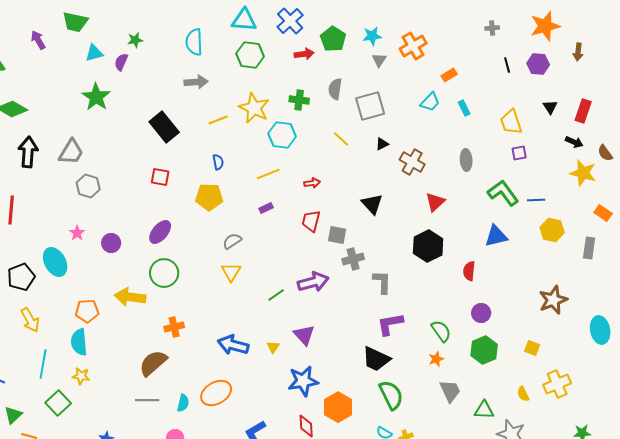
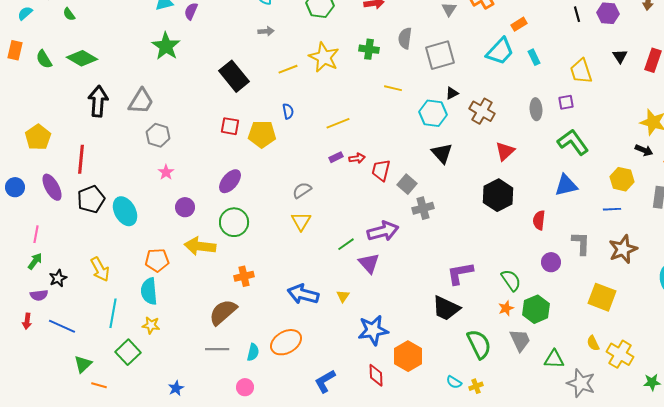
gray arrow: (196, 82) -> (266, 31), size x0.7
cyan trapezoid: (430, 102) -> (500, 51), size x1.4
cyan hexagon: (282, 135) -> (433, 113), moved
yellow line: (341, 139) -> (393, 88), moved, turned -30
black arrow: (574, 142) -> (644, 150), moved
purple square: (519, 153) -> (566, 102), moved
red arrow: (312, 183) -> (357, 158), moved
yellow pentagon: (209, 197) -> (262, 134), moved
blue line: (536, 200) -> (612, 209), moved
pink star: (77, 233) -> (166, 172), moved
gray square: (337, 235) -> (407, 184), turned 30
purple circle: (111, 243) -> (185, 207), moved
black pentagon: (21, 277) -> (91, 199), moved
gray L-shape: (382, 282) -> (581, 243), moved
purple triangle: (304, 335) -> (369, 263), moved
yellow square: (532, 348) -> (602, 297), size x1.8
green hexagon: (484, 350) -> (536, 309), moved
yellow cross: (557, 384) -> (620, 354), moved, turned -36
green semicircle: (391, 395) -> (479, 344), moved

